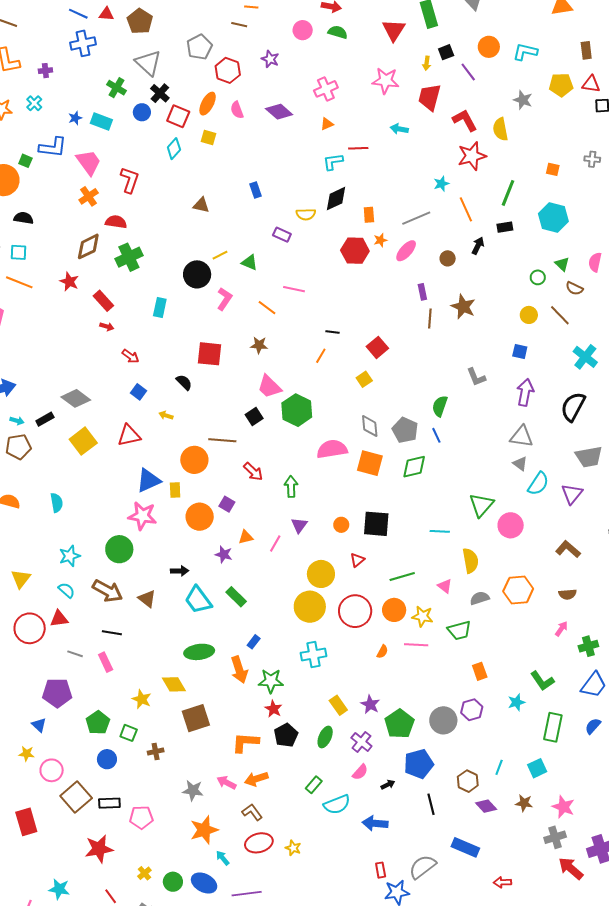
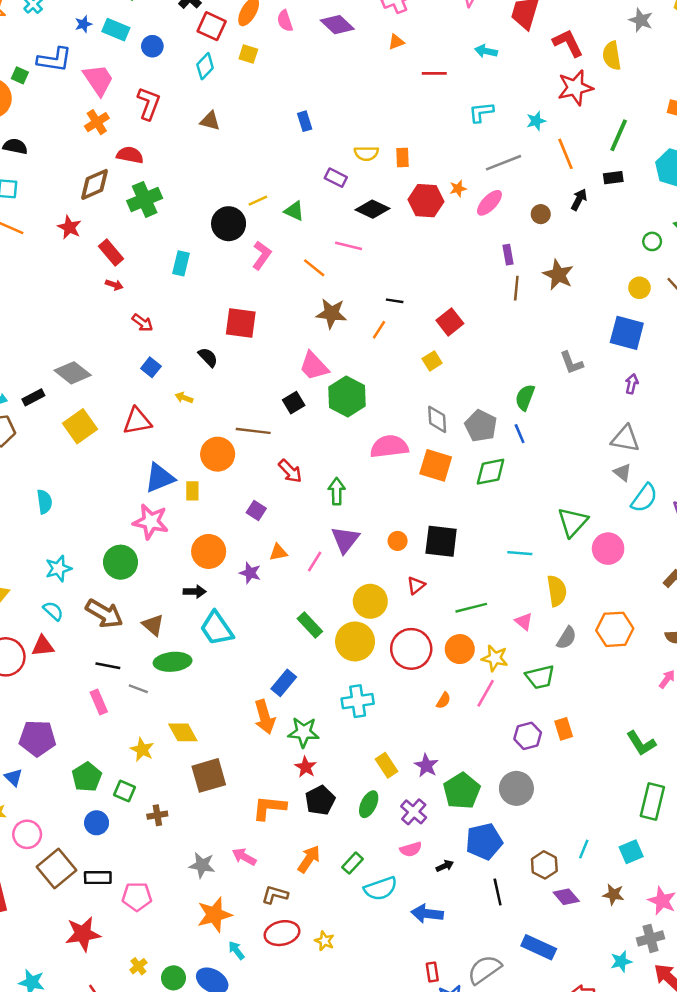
blue circle: (142, 112) -> (152, 46), moved
cyan L-shape: (333, 162) -> (481, 112), moved
black diamond: (336, 199) -> (373, 209), moved, turned 48
brown triangle: (201, 205) -> (210, 121), moved
orange rectangle: (369, 215) -> (403, 158), moved
brown star: (259, 345) -> (331, 313), moved, size x1.4
blue square: (520, 352) -> (627, 333), size x1.8
purple arrow: (525, 392) -> (632, 384), size x0.6
orange circle: (200, 517) -> (209, 551), moved
purple triangle: (299, 525) -> (345, 540), size x1.4
green rectangle: (236, 597) -> (310, 625), moved
gray semicircle: (480, 598) -> (567, 638), turned 138
blue rectangle: (254, 642) -> (284, 683), size x1.5
pink line: (416, 645) -> (486, 693), turned -65
green ellipse: (199, 652) -> (173, 662), moved
gray line: (75, 654) -> (138, 689), moved
cyan star: (516, 702) -> (621, 961), moved
purple hexagon: (472, 710) -> (528, 736), moved
pink semicircle: (360, 772) -> (411, 849), turned 30
orange arrow: (256, 779) -> (309, 859), moved, turned 140
brown L-shape: (252, 812) -> (275, 895), turned -40

